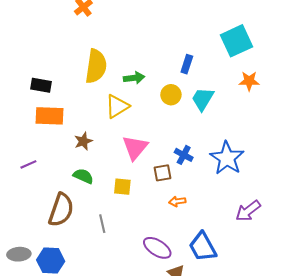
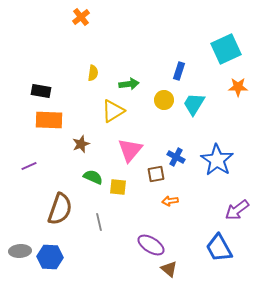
yellow semicircle: (96, 66) -> (93, 73), size x0.5
green semicircle: (83, 176) -> (93, 177), moved
blue trapezoid: (203, 247) -> (219, 248), moved

